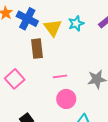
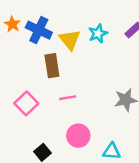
pink line: (60, 76) -> (68, 98), moved
pink circle: (66, 99) -> (78, 136), moved

